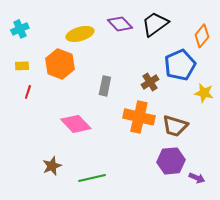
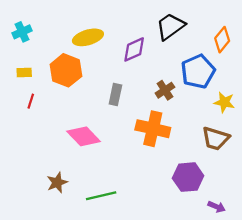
purple diamond: (120, 24) -> (134, 49), moved, turned -70
brown trapezoid: (175, 126) -> (216, 139), moved
purple arrow: (197, 178) -> (217, 207), moved

